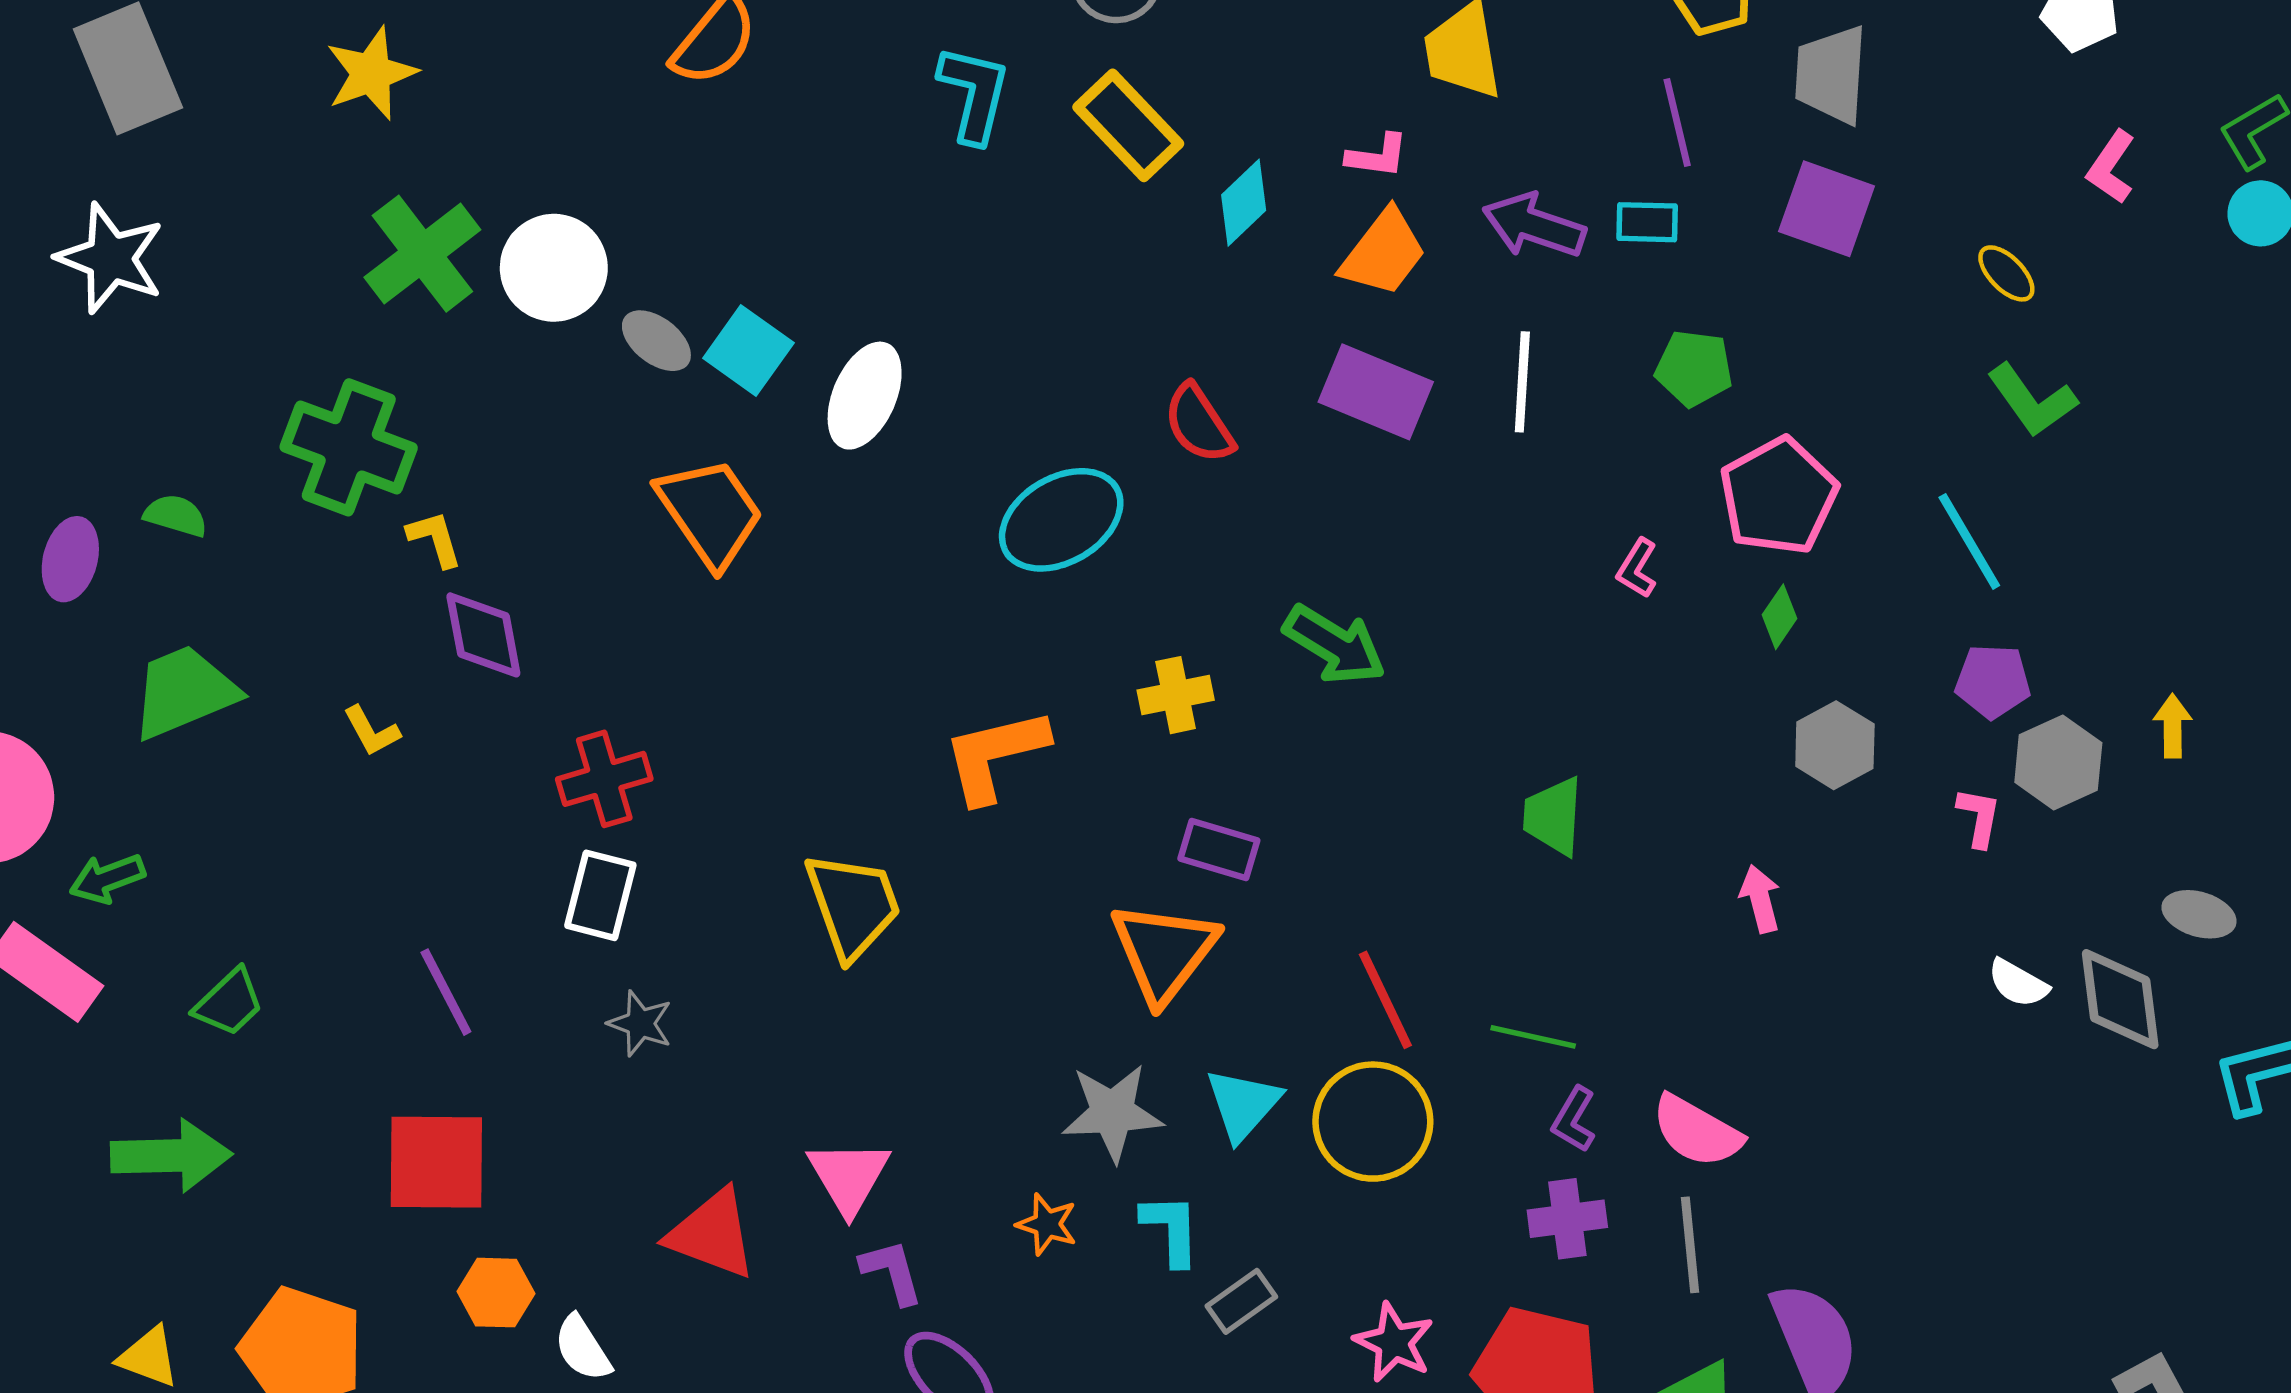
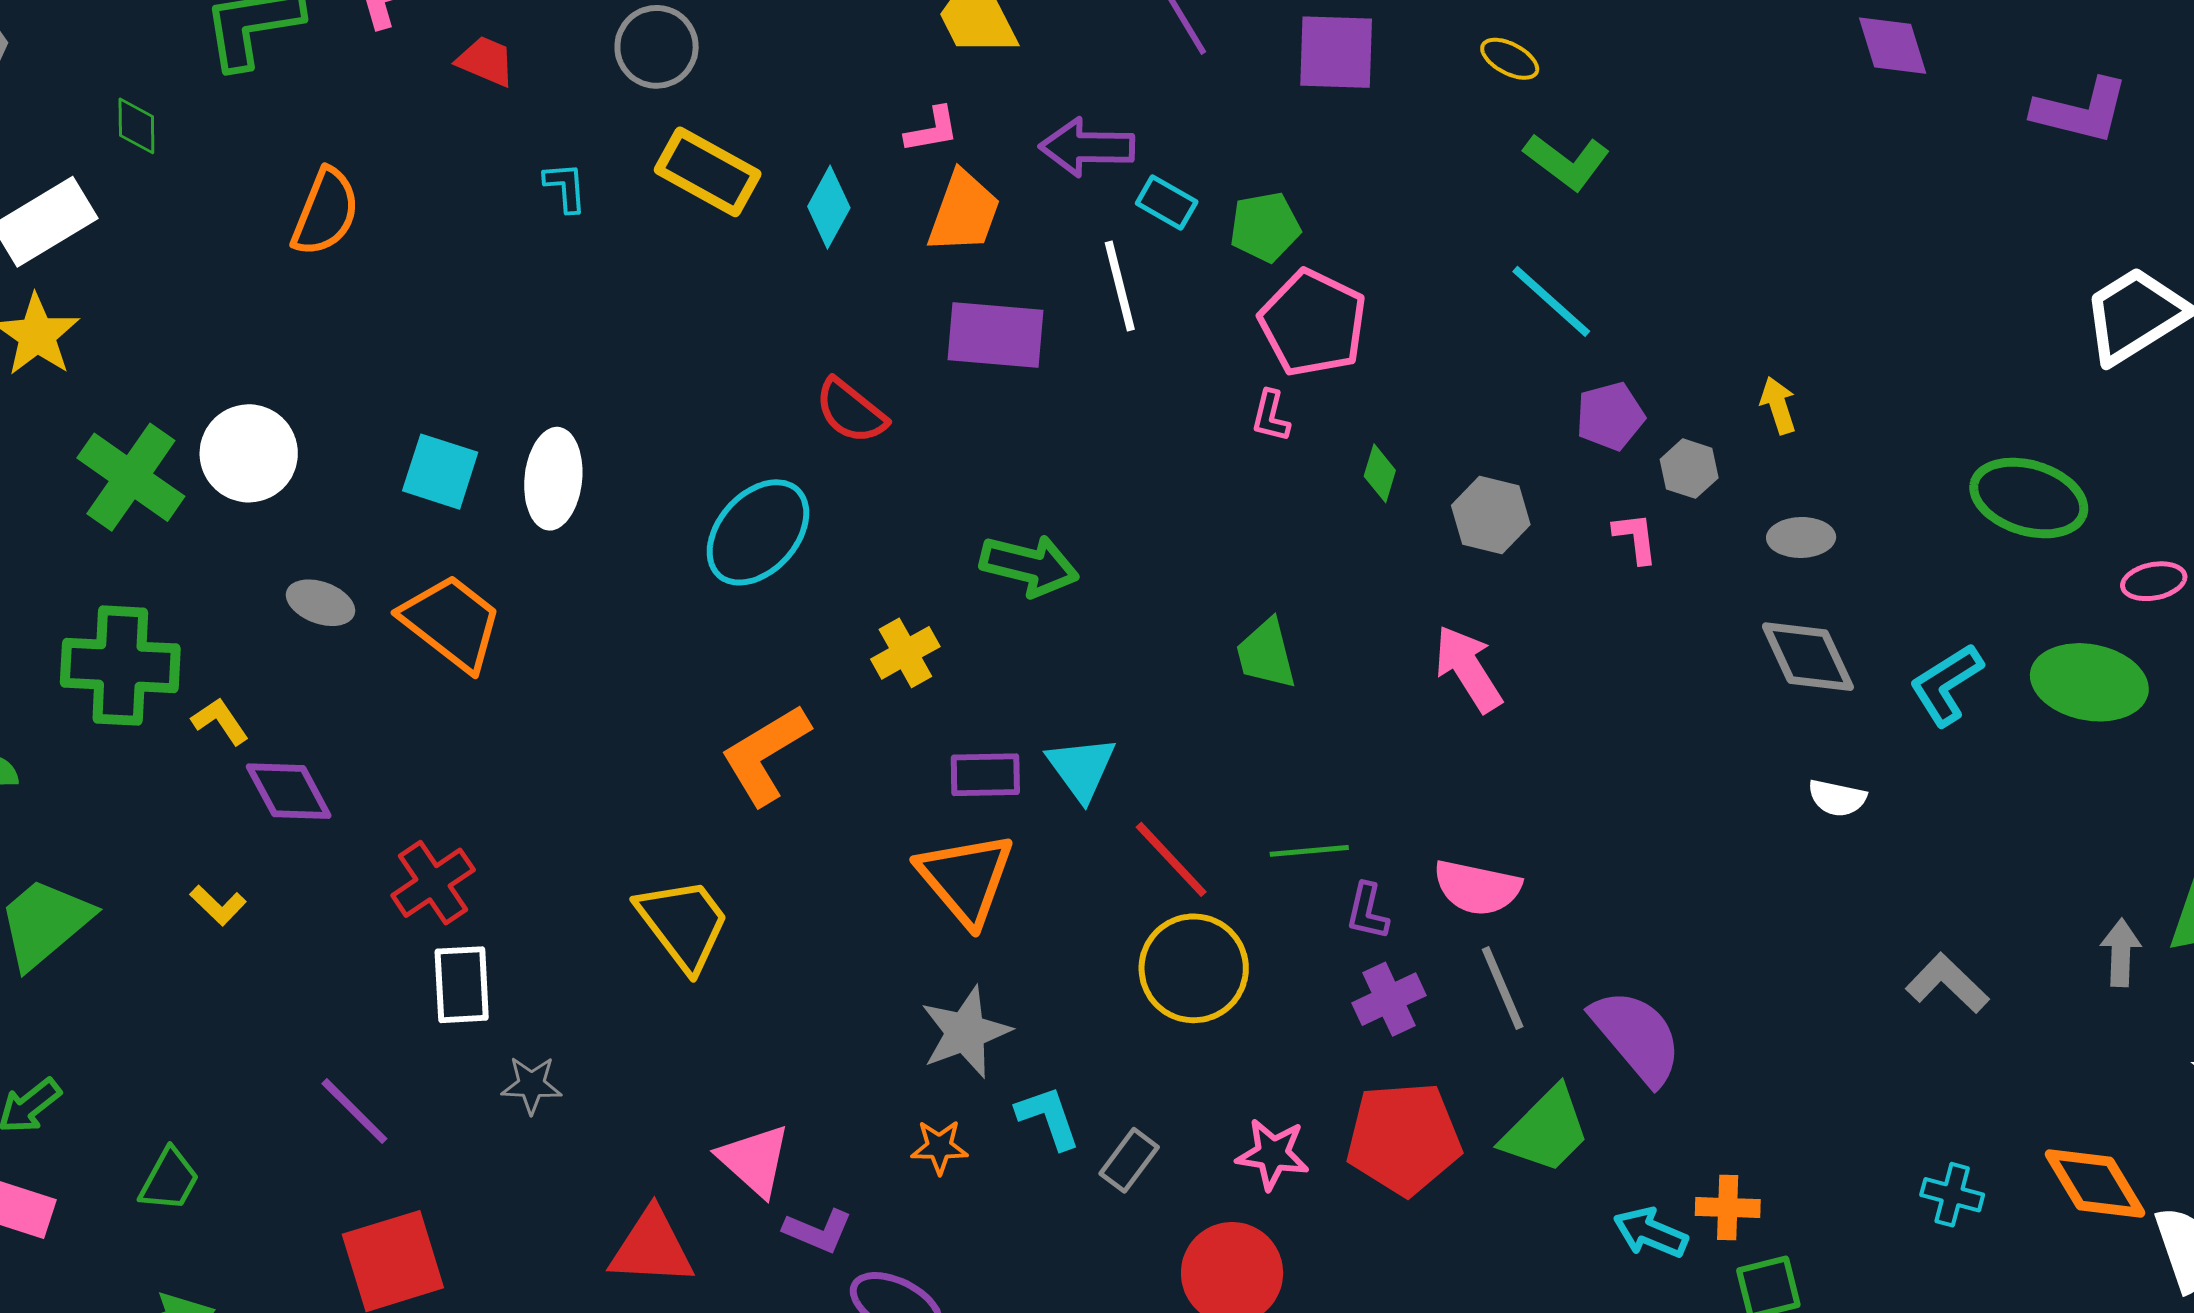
cyan L-shape: (974, 94) -> (565, 187), size x0.6
cyan rectangle: (1647, 222) -> (1167, 203), moved, turned 46
gray ellipse: (656, 341) -> (320, 603), moved
pink pentagon: (1779, 496) -> (1313, 323), moved
green diamond: (1780, 617) -> (1380, 473), moved
gray hexagon: (2058, 763) -> (1689, 469), size x0.7
pink arrow: (1760, 899) -> (1468, 669), size x1.5
gray ellipse: (2199, 914) -> (1801, 537), moved
white semicircle: (2018, 983) -> (1837, 798), moved
cyan triangle: (1243, 1104) -> (1081, 768), moved
purple L-shape: (892, 1272) -> (818, 1231), turned 146

